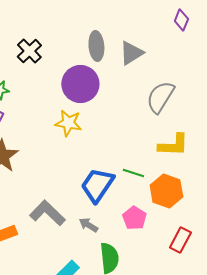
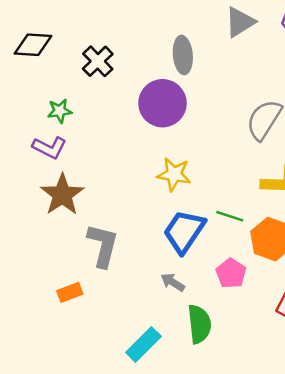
gray triangle: (131, 53) -> (240, 22), moved
yellow star: (68, 123) -> (174, 174), moved
gray L-shape: (47, 213) -> (103, 245), moved, turned 60

